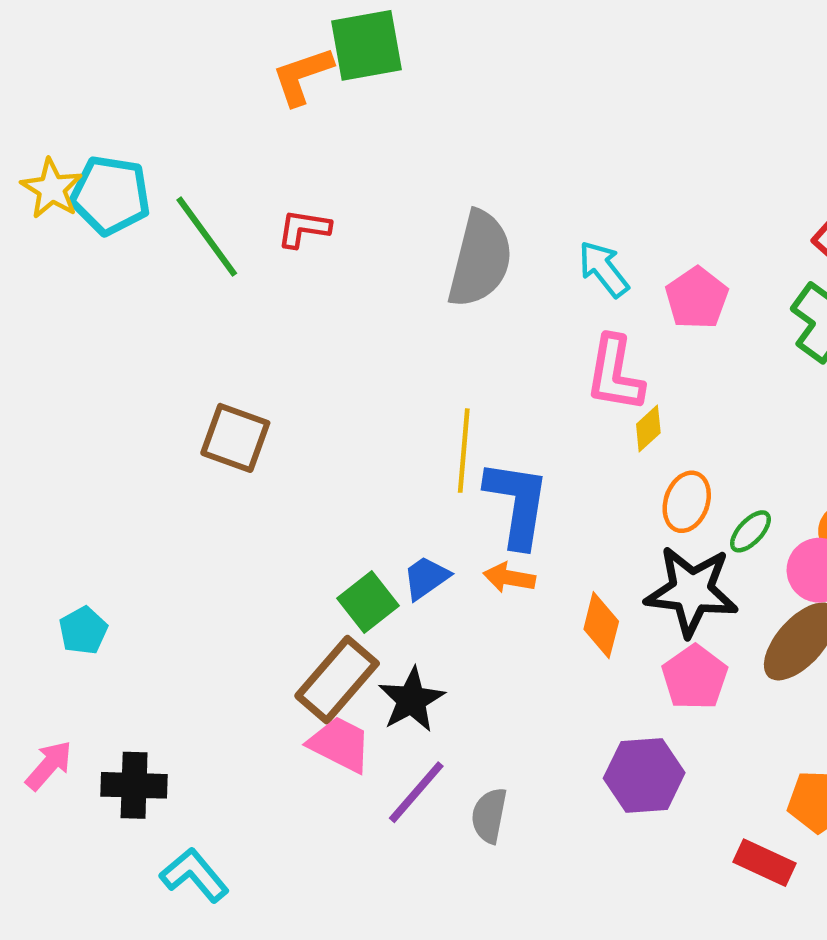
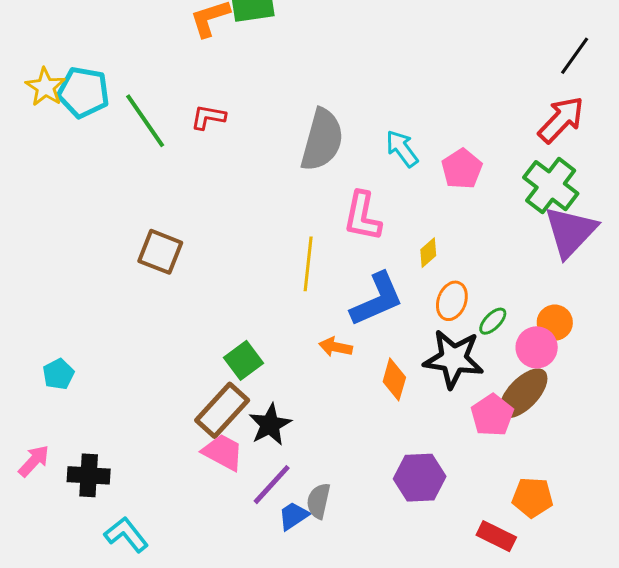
pink L-shape: (615, 374) -> (362, 216), moved
blue L-shape: (517, 503) -> (377, 299), moved, turned 56
blue trapezoid: (426, 578) -> (293, 516), moved
pink pentagon: (695, 677) -> (492, 415), moved

